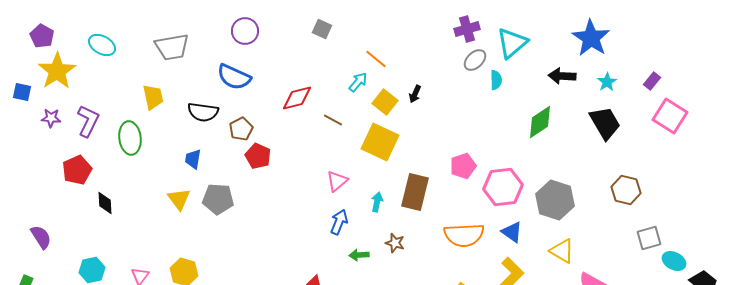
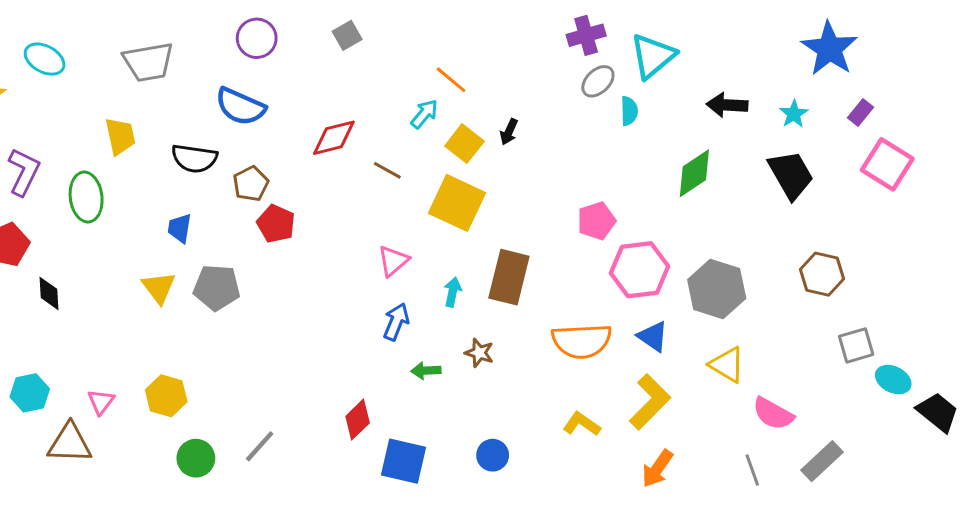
gray square: (322, 29) -> (347, 35), moved, turned 36
blue star: (591, 38) -> (829, 49), moved
pink pentagon: (463, 166) -> (596, 221), moved

